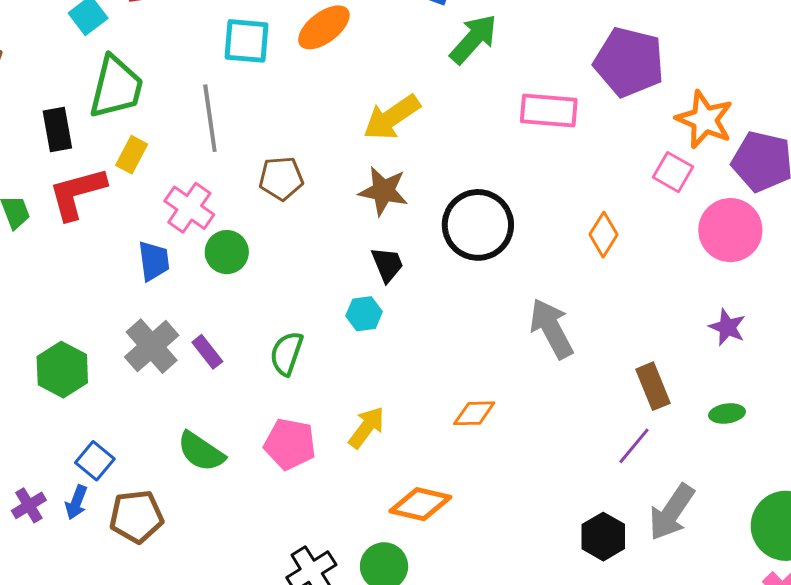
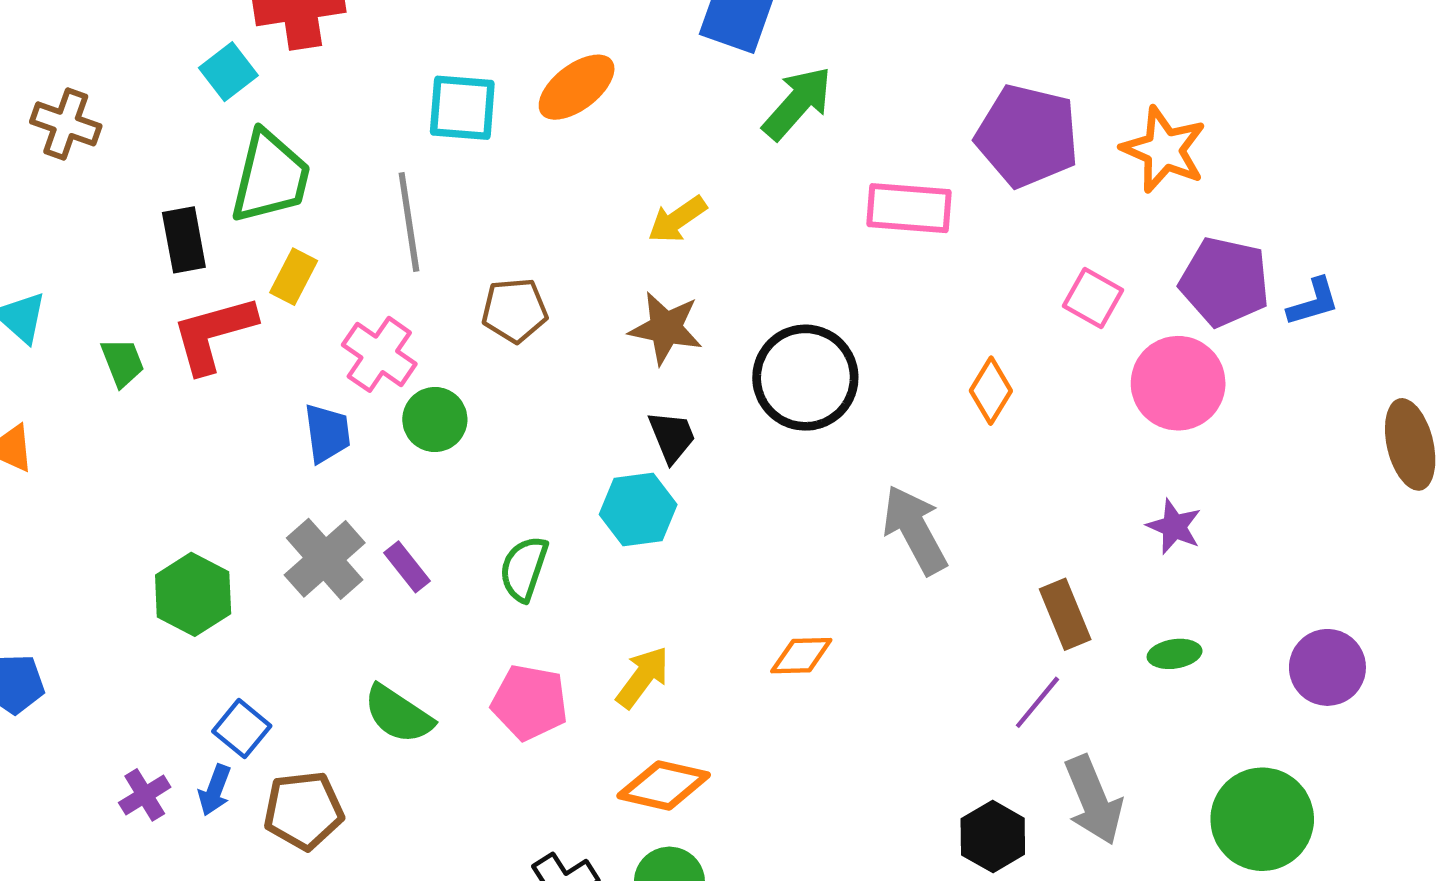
yellow arrow: (392, 117) -> (677, 219), size x0.7
orange star: (705, 120) -> (1164, 150), moved
cyan hexagon: (364, 314) -> (638, 510), size x1.4
orange diamond: (420, 504) -> (664, 785), moved
gray arrow: (672, 512) -> (1093, 800), turned -56

